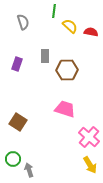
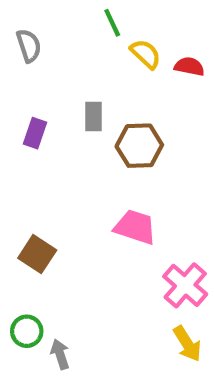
green line: (54, 11) -> (112, 23), turned -32
gray semicircle: (23, 22) -> (29, 46), moved

